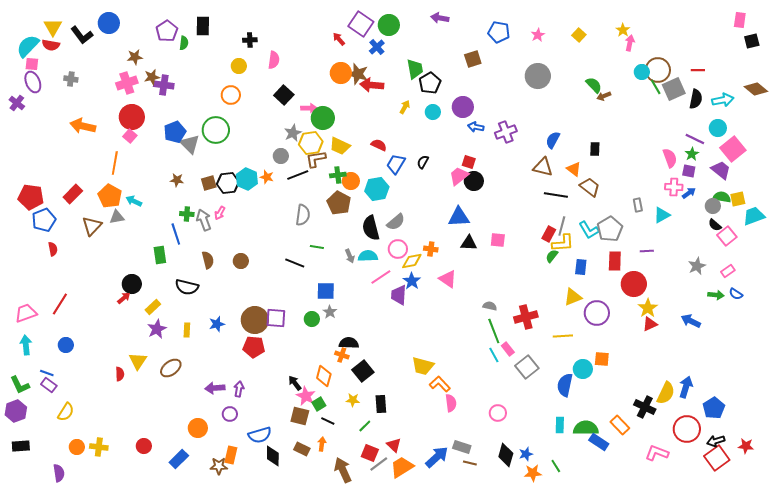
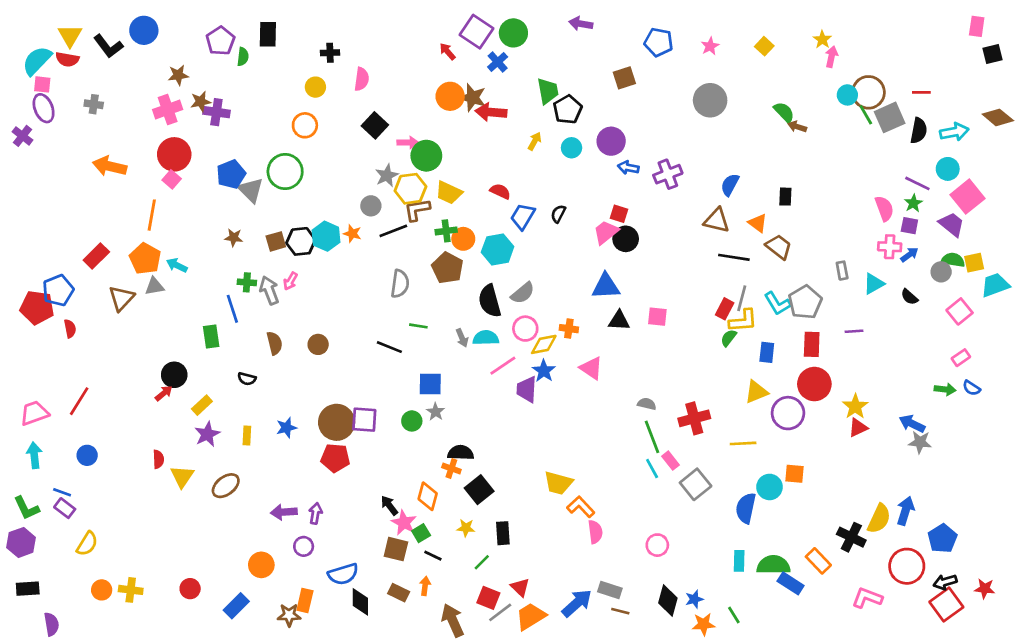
brown arrow: (604, 96) -> (797, 127), turned 40
red pentagon: (31, 197) -> (37, 307), moved
black semicircle: (715, 225) -> (909, 297), moved
gray star: (697, 266) -> (920, 442), moved, turned 30
red circle: (634, 284) -> (814, 384), moved
black semicircle: (187, 287) -> (247, 379), size x0.6
red semicircle: (120, 374) -> (158, 459), moved
purple semicircle: (59, 473) -> (51, 624), moved

